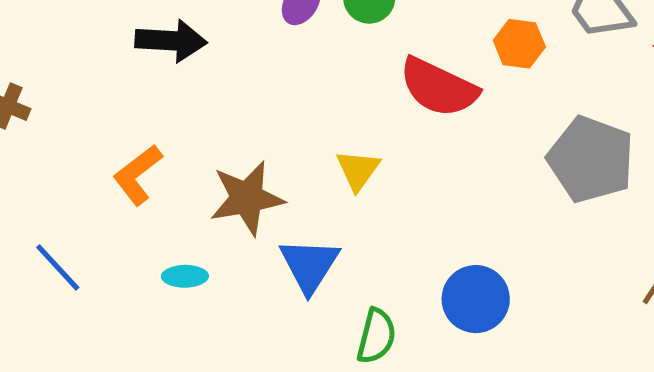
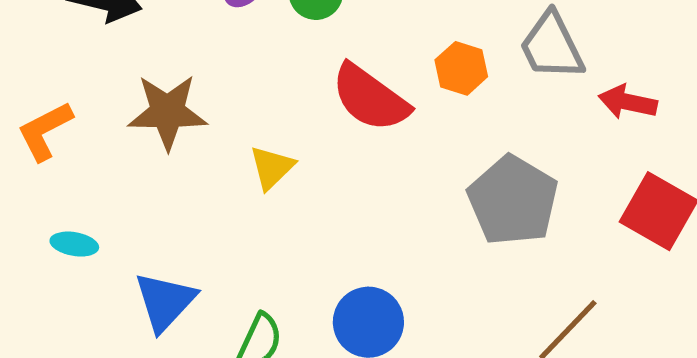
brown star: (247, 198) -> (167, 112), moved
blue triangle: (309, 265) -> (165, 301), moved

